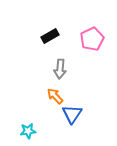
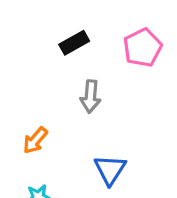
orange arrow: (55, 96) -> (35, 140), moved, turned -96

